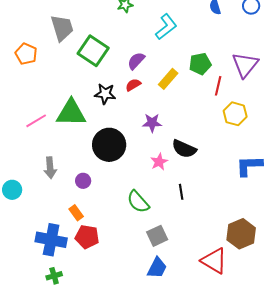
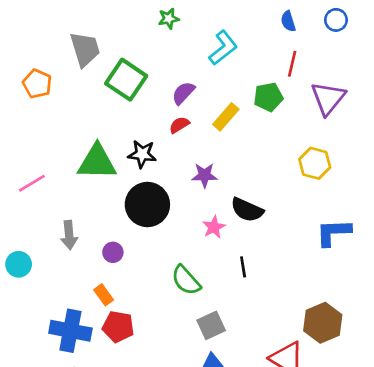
red line: (218, 86) -> (292, 64), moved
black star: (105, 94) -> (142, 154), moved
pink line: (36, 121) -> (32, 183), moved

